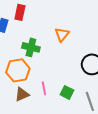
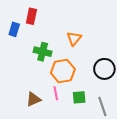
orange hexagon: (18, 70) -> (63, 71), moved
green square: (67, 92) -> (79, 97), turned -32

